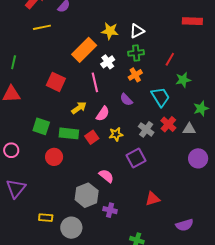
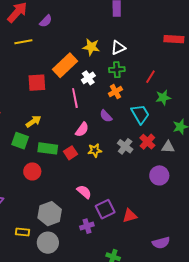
red square: (56, 82) -> (37, 83), moved, turned -30
yellow arrow: (79, 108) -> (33, 121), moved
purple square: (136, 158) -> (105, 209), moved
purple circle: (198, 158) -> (159, 175), moved
gray hexagon: (87, 195) -> (50, 214), moved
purple cross: (110, 210) -> (87, 226), turned -32

